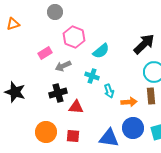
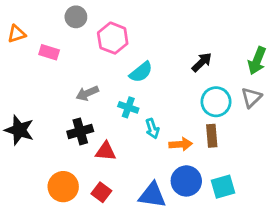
pink hexagon: (74, 37) -> (113, 38), moved
black arrow: (144, 44) -> (202, 62), size x0.7
pink rectangle: (45, 53) -> (49, 52), moved, turned 48
red square: (73, 136) -> (101, 192), turned 32

